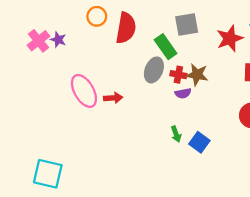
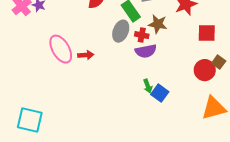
brown star: (197, 75) -> (158, 24), moved
purple semicircle: (183, 93) -> (146, 51), size x1.5
green arrow: (176, 134) -> (148, 86), moved

